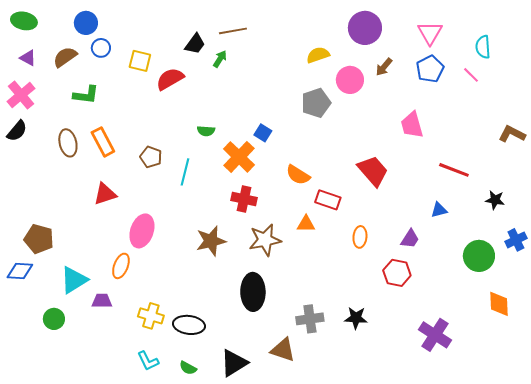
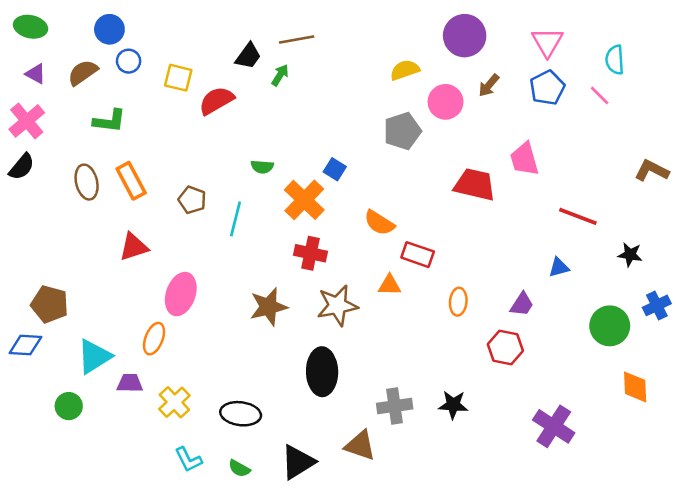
red trapezoid: (373, 171) -> (475, 185), moved, turned -36
yellow cross: (151, 316) -> (174, 402), moved, turned 30

